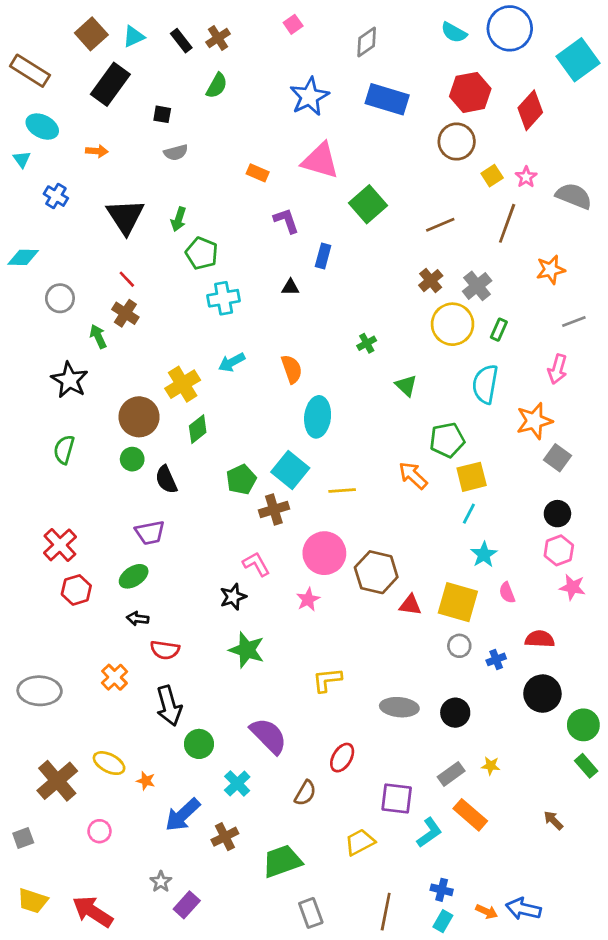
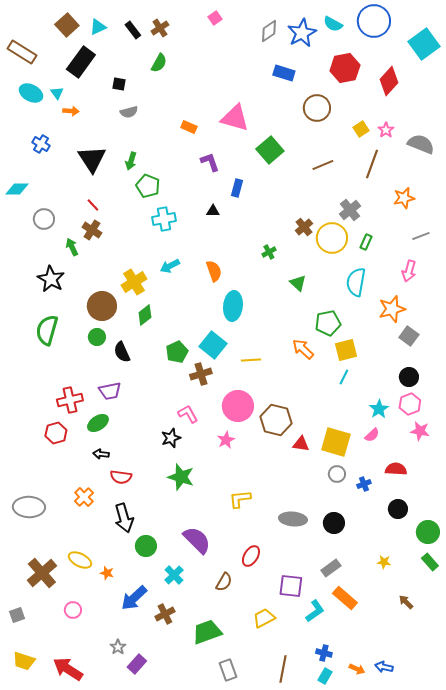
blue star: (309, 97) -> (302, 33), moved
blue rectangle: (387, 99) -> (284, 73), size x0.7
brown circle: (457, 142) -> (317, 108), moved
cyan triangle: (22, 159) -> (57, 93), moved
brown cross: (431, 281) -> (304, 227), moved
green semicircle: (64, 450) -> (47, 330), size x1.4
red cross: (60, 545) -> (70, 400), moved, turned 30
cyan star: (484, 555) -> (379, 409), moved
pink semicircle: (507, 593) -> (372, 435), turned -112
black circle: (542, 694) -> (398, 509), size x0.7
yellow star: (491, 766) -> (384, 562), moved
blue arrow: (523, 909) -> (384, 667), size x0.7

